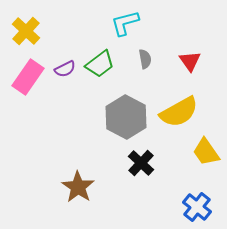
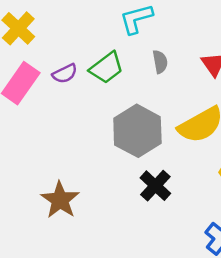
brown star: (78, 187) -> (60, 200), moved

